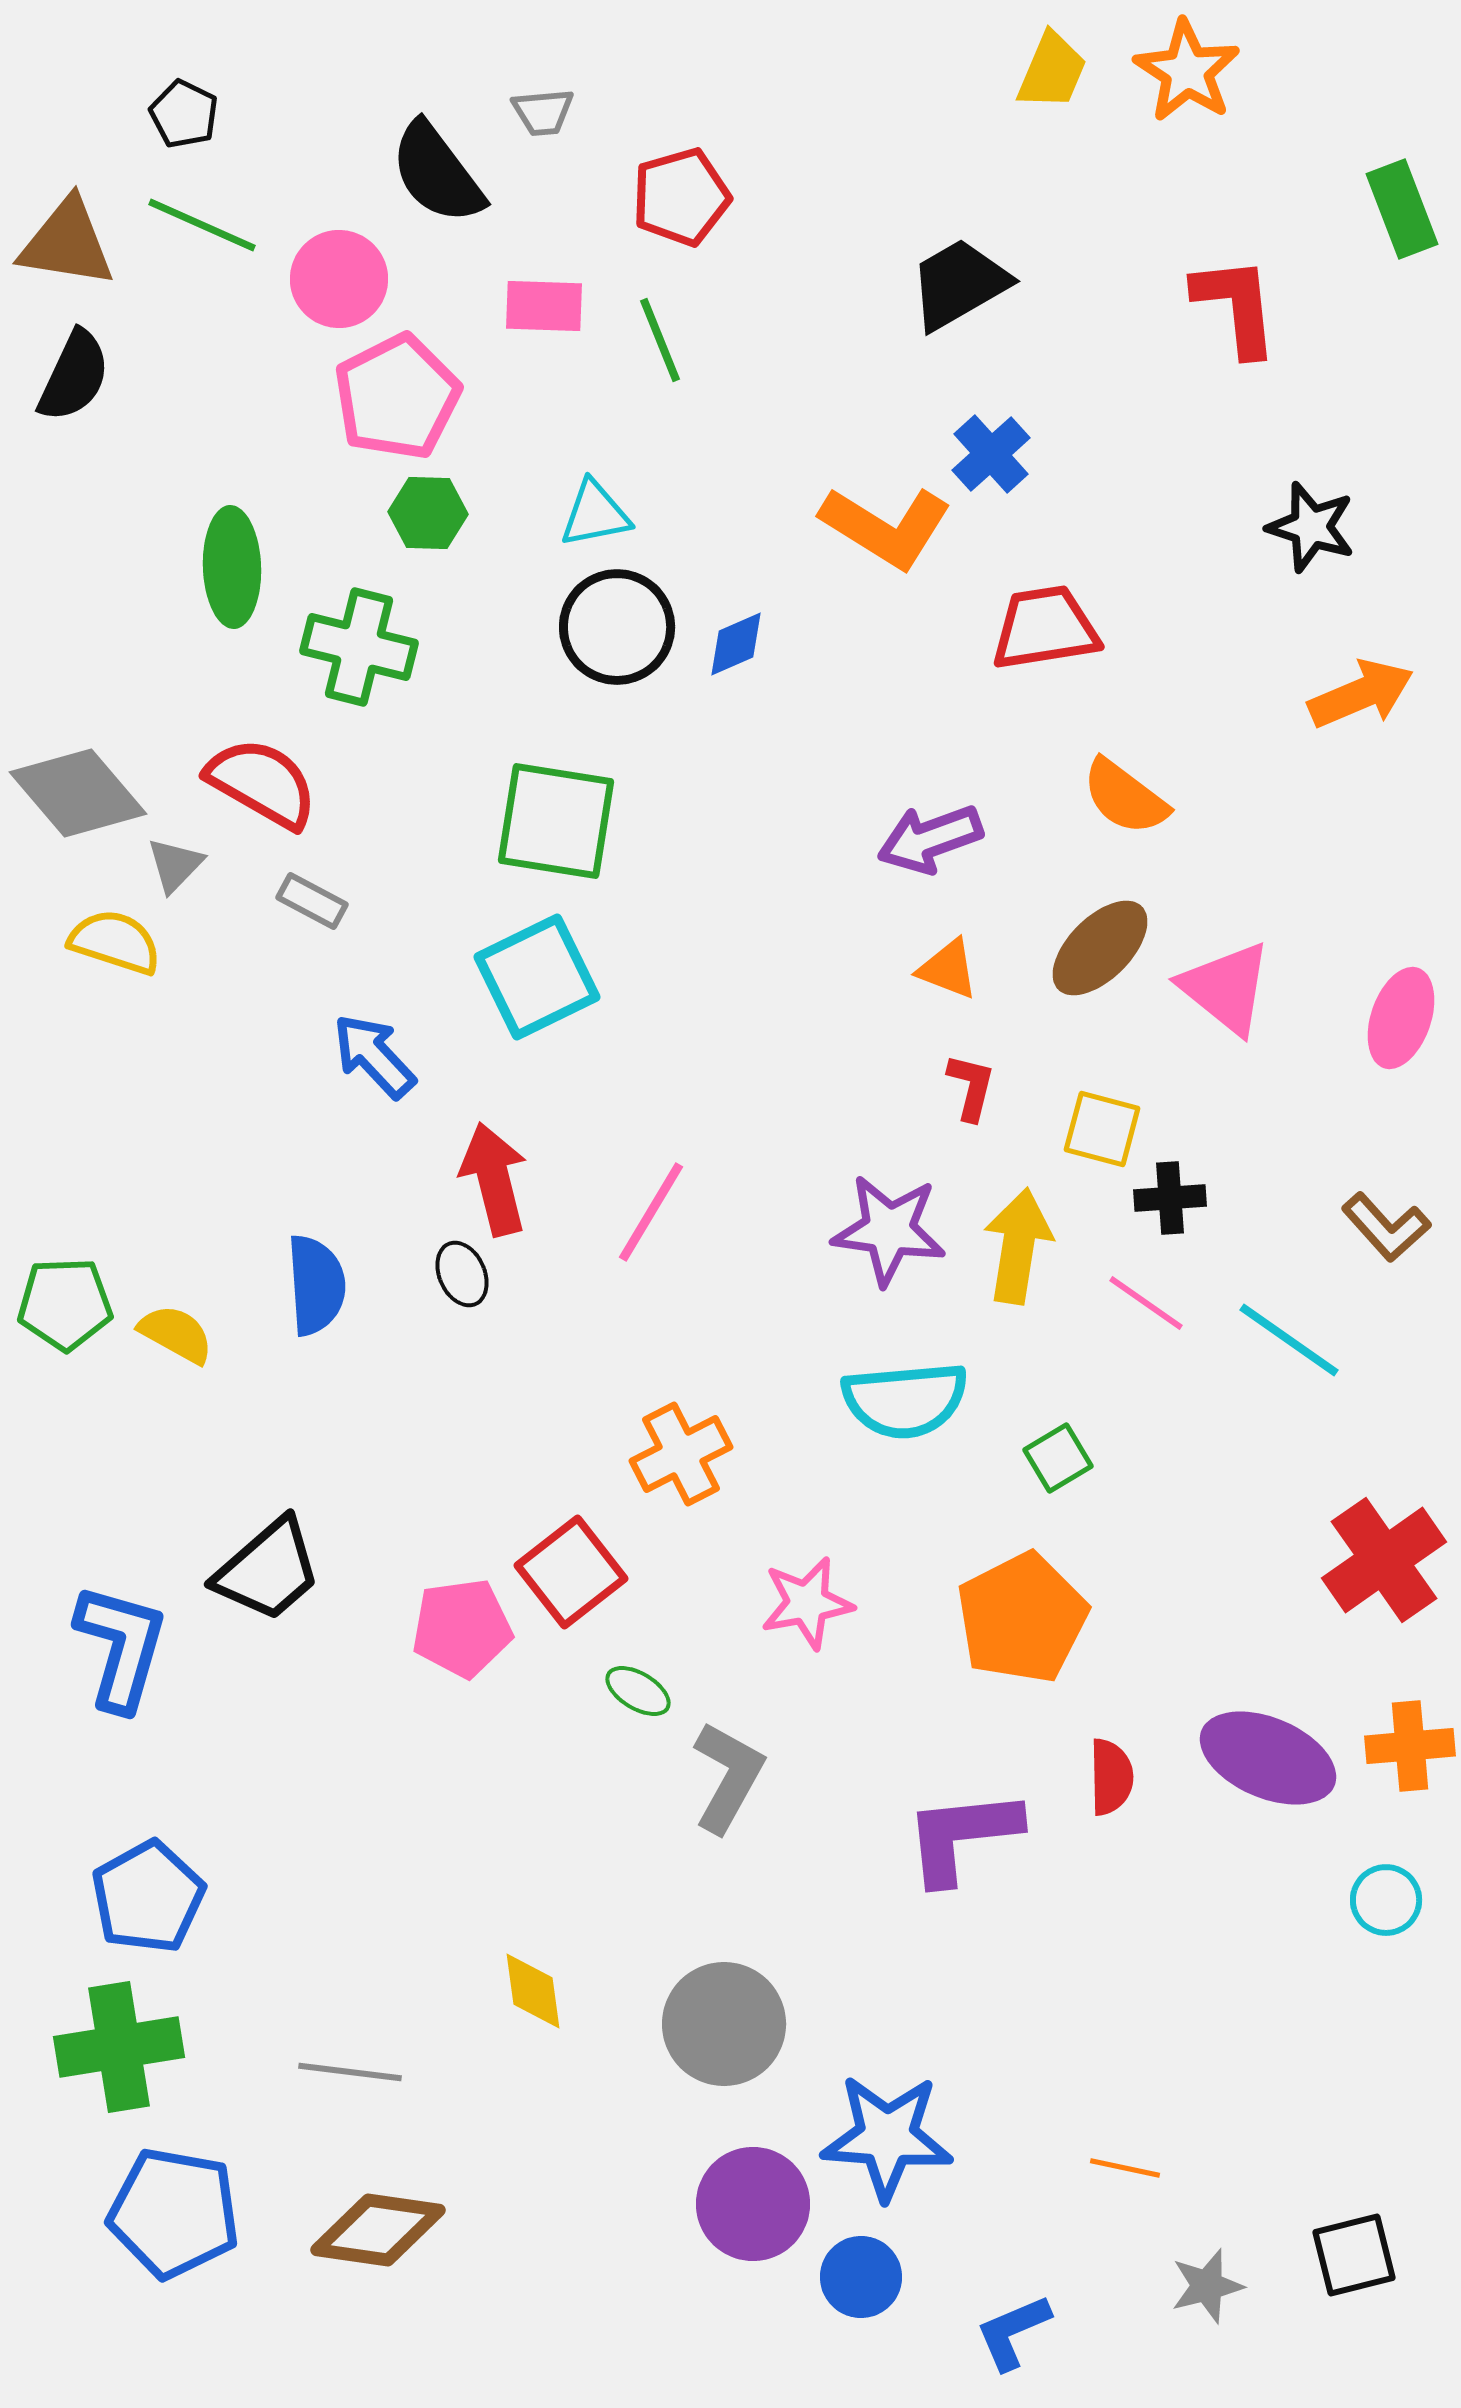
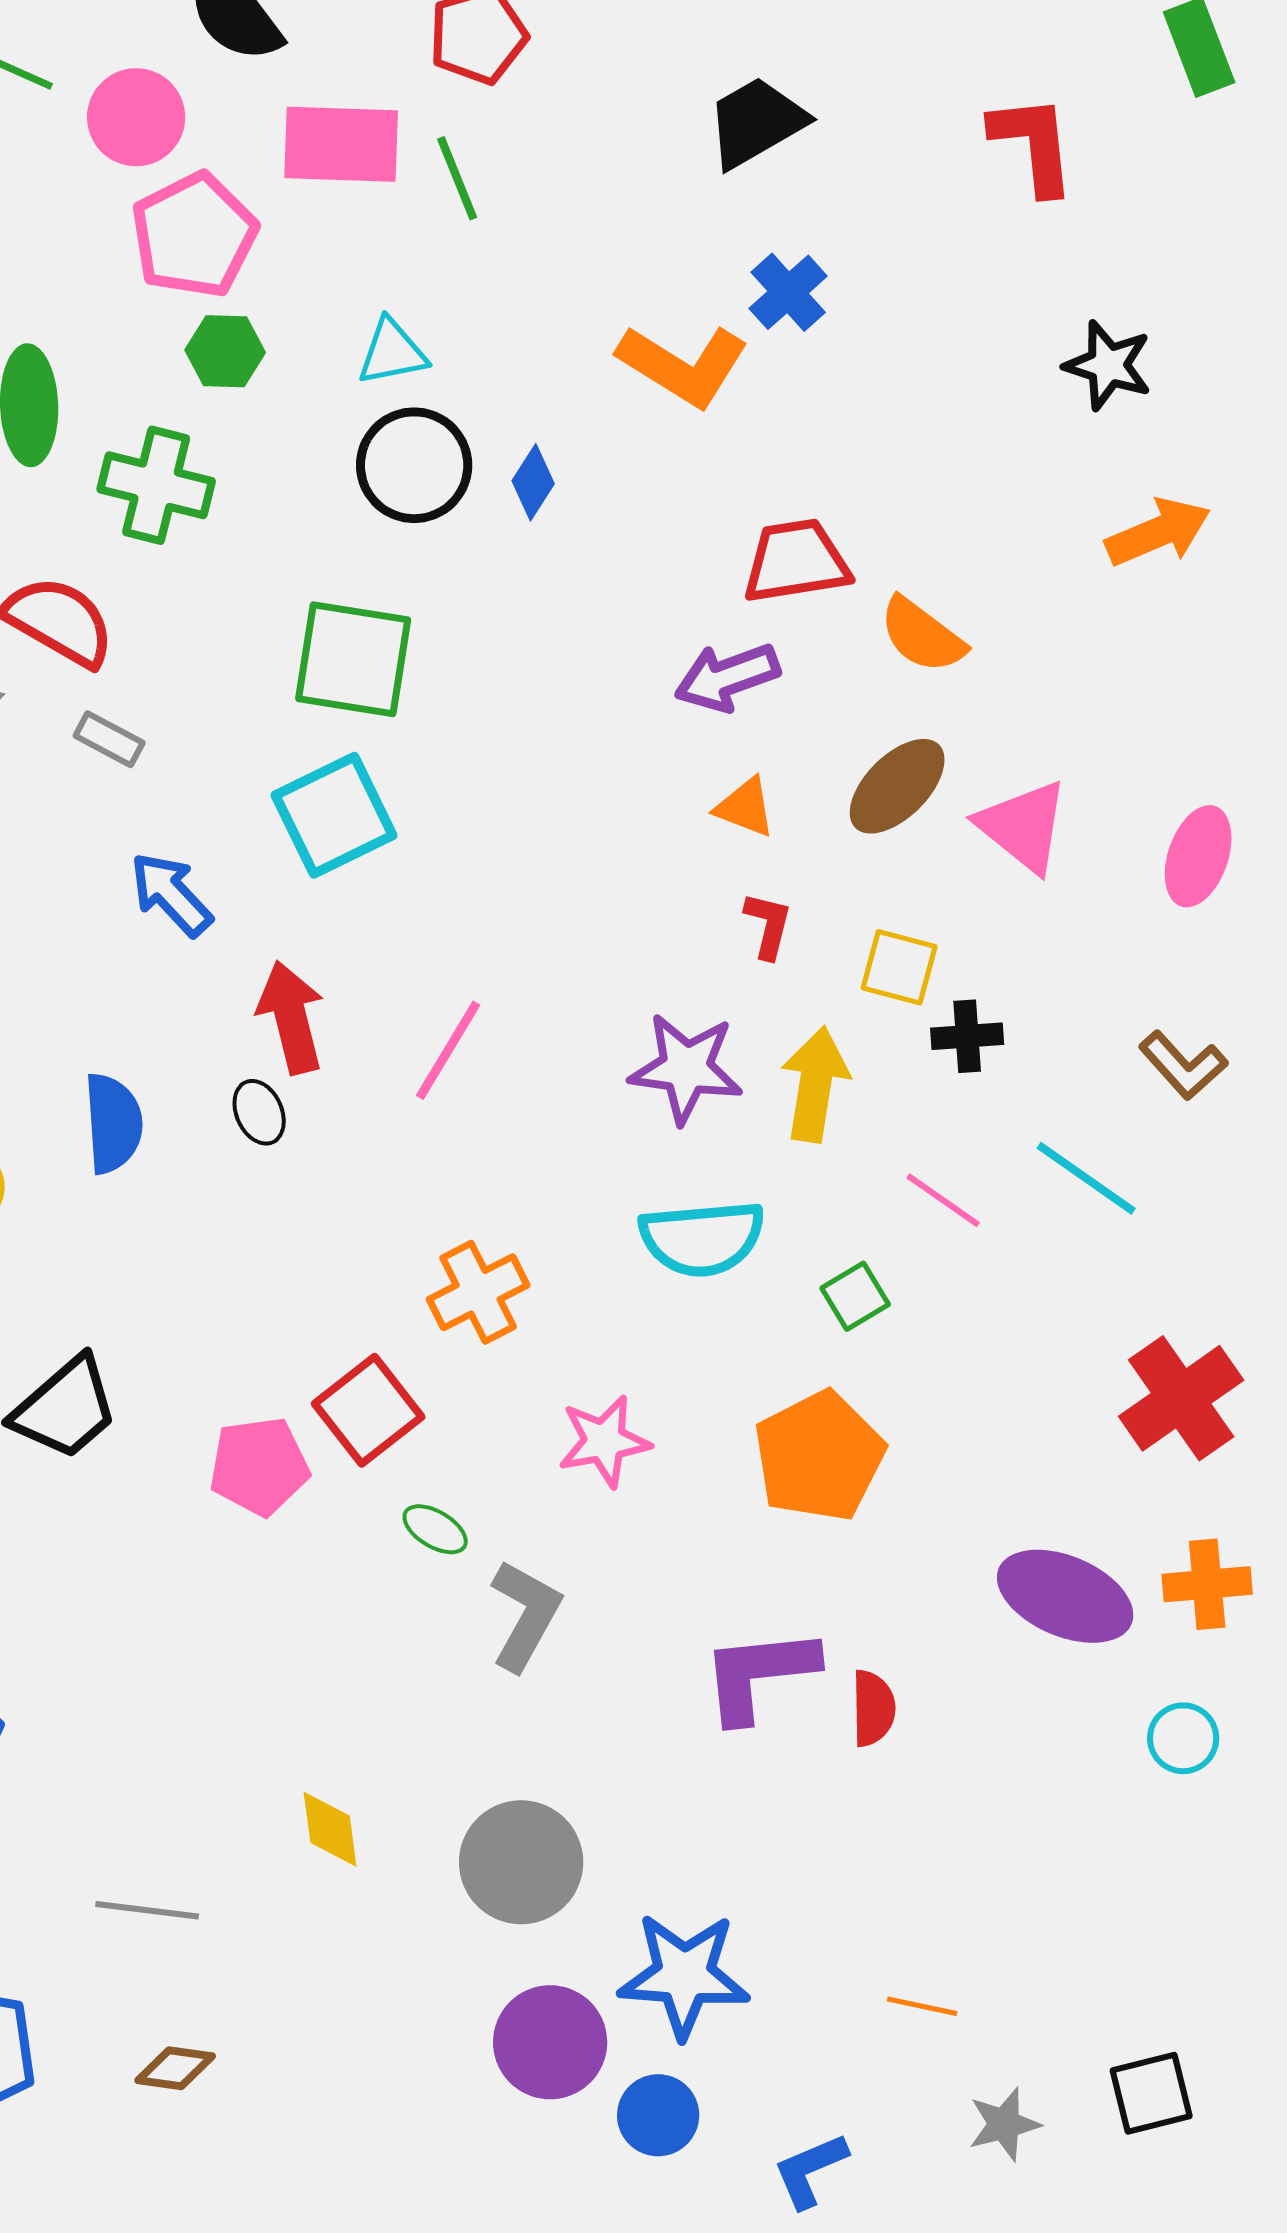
pink rectangle: (544, 306) -> (341, 144), size x1.5
red trapezoid: (1045, 628) -> (796, 561), moved
blue diamond: (736, 644) -> (533, 482), turned -34
pink line: (1146, 1303) -> (943, 1200), moved
red semicircle: (1111, 1777) -> (873, 1708), moved
brown diamond: (378, 2230) -> (175, 2068), size x0.6

